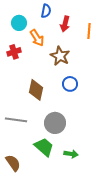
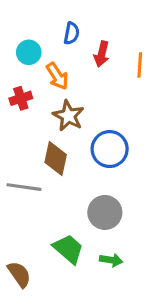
brown star: (60, 56) -> (68, 116), moved
blue circle: (70, 84) -> (110, 149), size x1.5
gray line: (16, 120) -> (24, 187), moved
gray circle: (55, 123) -> (105, 212), moved

